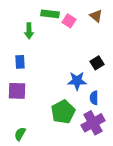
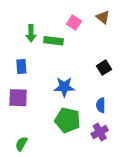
green rectangle: (50, 14) -> (54, 41), moved
blue star: (77, 81) -> (64, 87), moved
green pentagon: (63, 112) -> (67, 120), turned -30
purple cross: (93, 123) -> (100, 132), size x0.7

